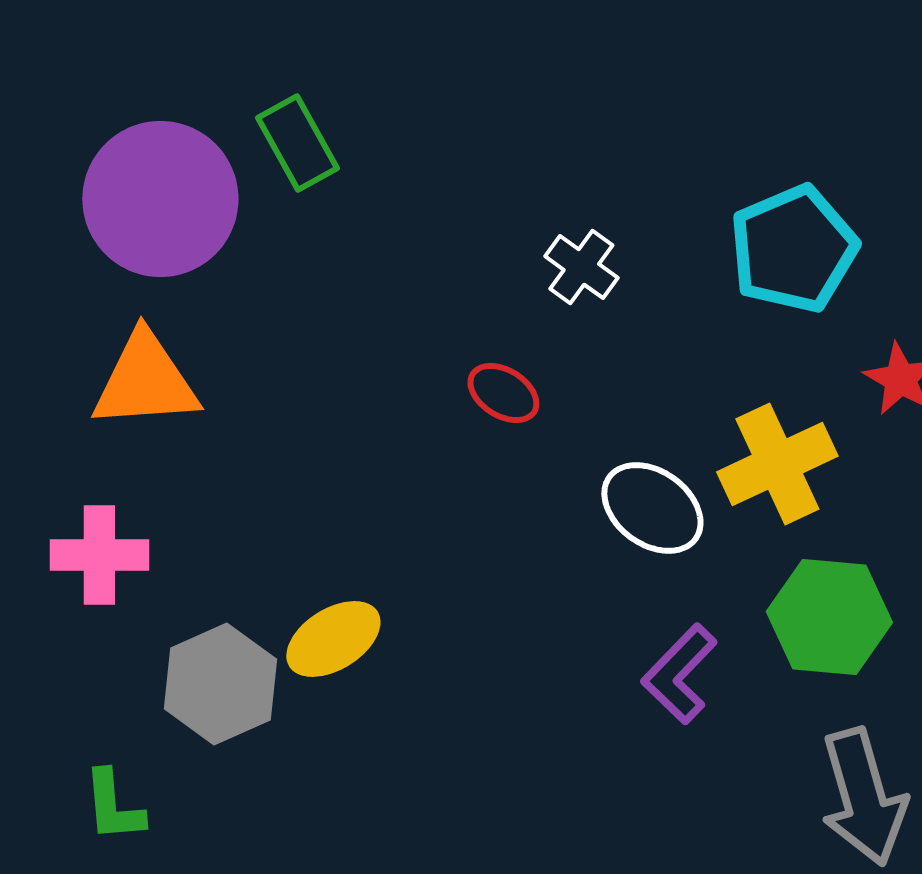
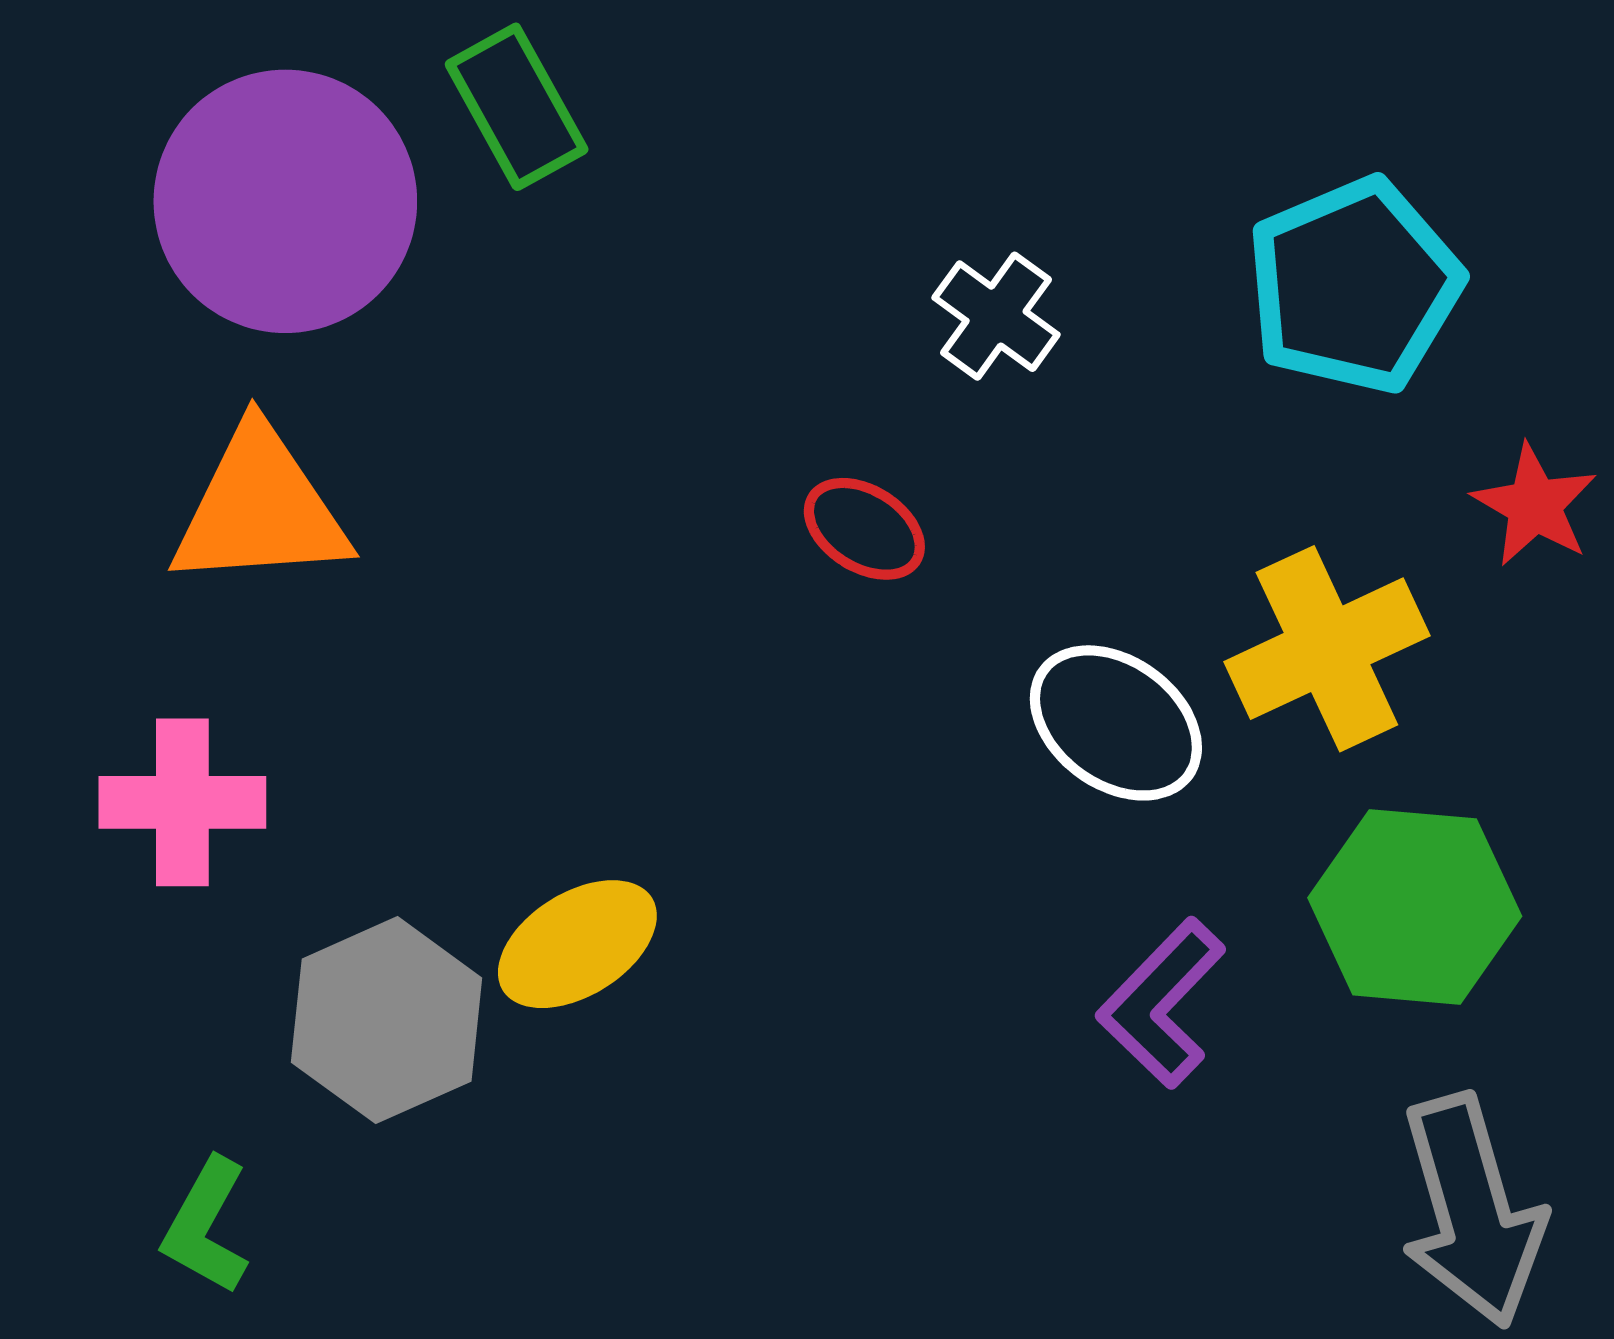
green L-shape: (113, 806) -> (206, 1226), turned 34

